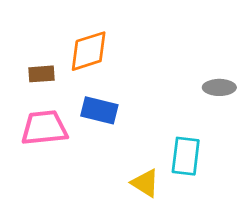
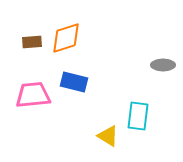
brown rectangle: (42, 74) -> (32, 42), moved

